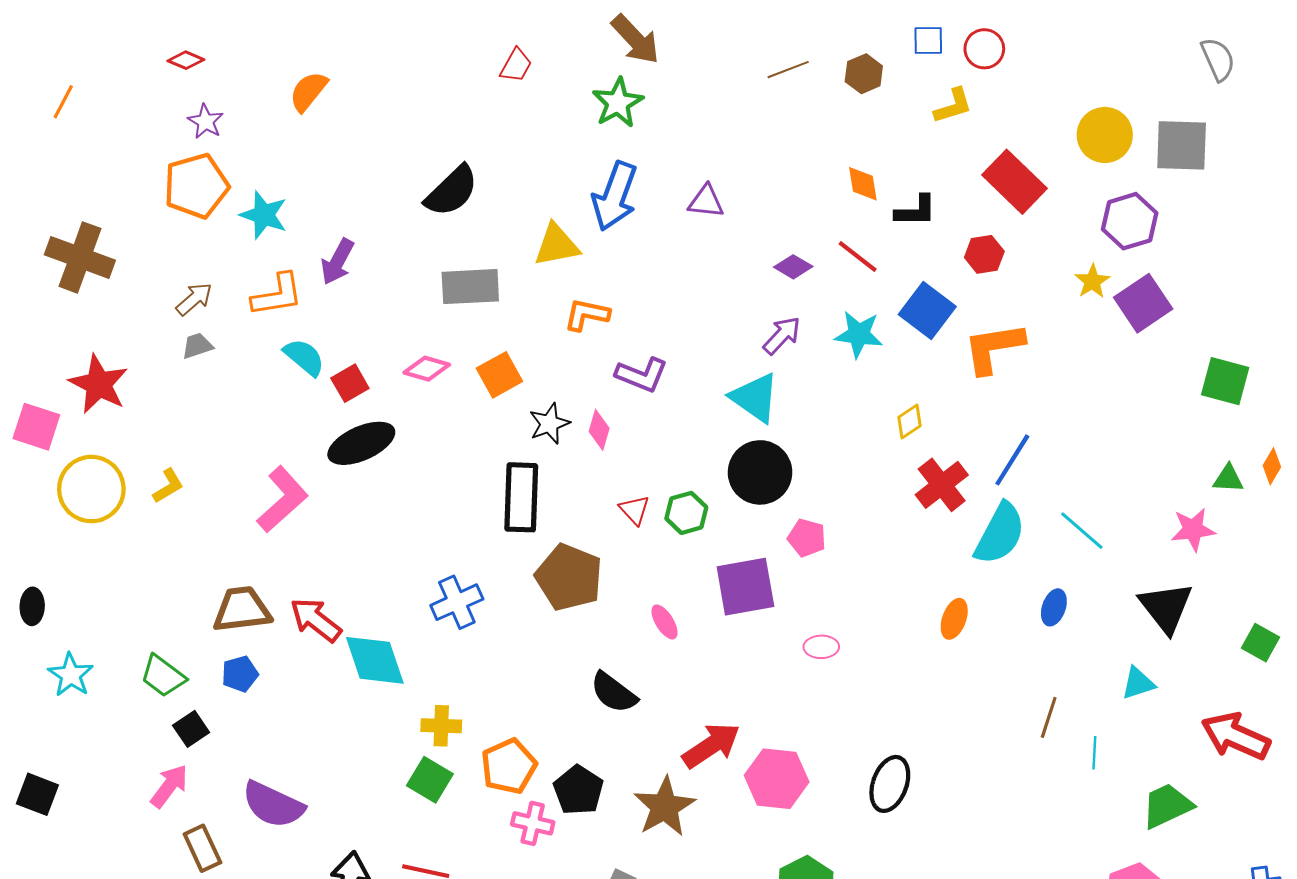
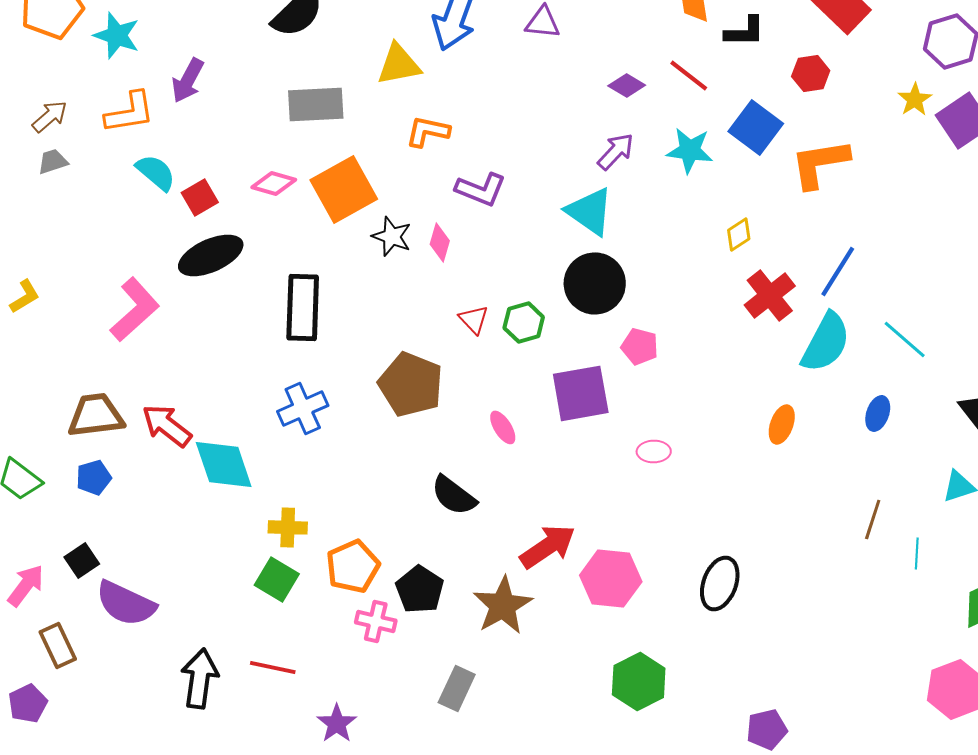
orange square: (499, 375) -> (344, 189), size x1.5
black star: (549, 424) -> (392, 236), turned -30
black rectangle: (521, 497) -> (303, 307), moved
black square: (191, 729) -> (82, 560), moved

